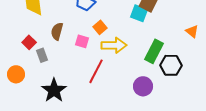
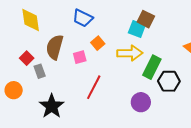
brown semicircle: (57, 31) -> (55, 47), size x1.4
pink square: (82, 41) -> (80, 57), turned -32
yellow arrow: (114, 45) -> (130, 53), moved

